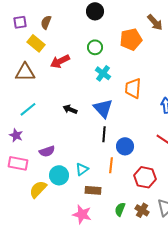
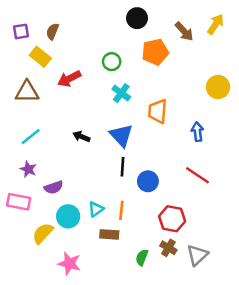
black circle: (95, 11) -> (137, 18), moved
purple star: (16, 135) -> (28, 169), moved
orange line: (111, 165) -> (121, 210), moved
brown cross: (142, 210) -> (168, 248), moved
pink star: (82, 214) -> (69, 263), moved

